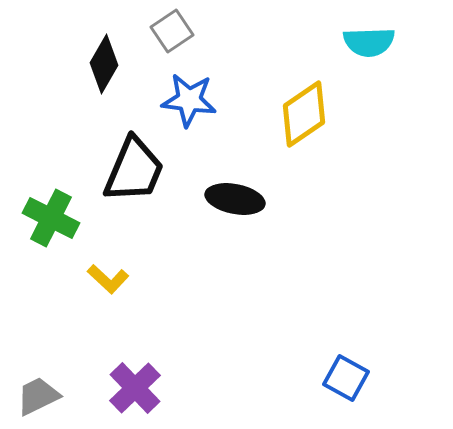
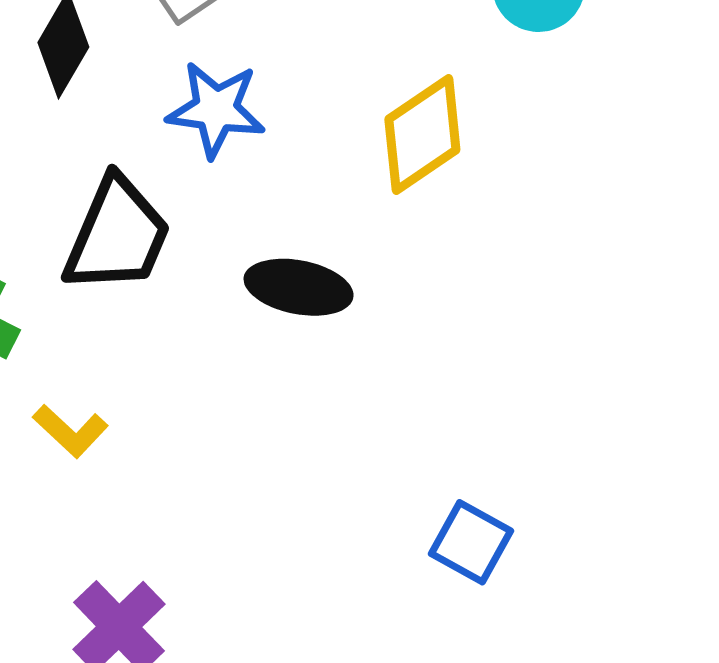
blue square: (346, 378) -> (471, 542), moved

